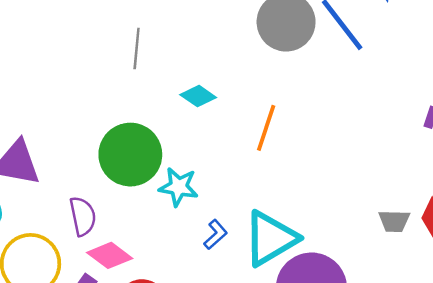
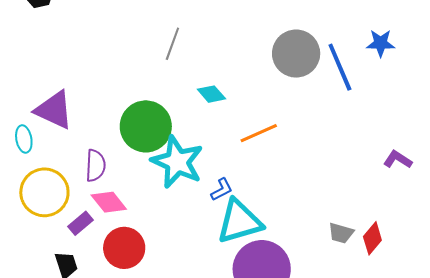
orange line: (266, 128) -> (259, 133), turned 33
cyan star: (179, 187) -> (177, 162), size x1.6
blue L-shape: (215, 235) -> (222, 190), moved

